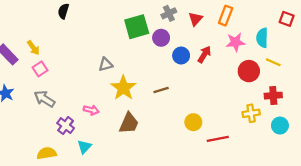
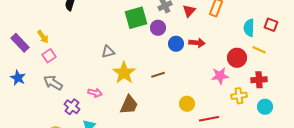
red square: (287, 19) -> (271, 25), moved
pink star: (236, 42) -> (220, 76), moved
red arrow: (204, 54) -> (197, 43), turned 63

